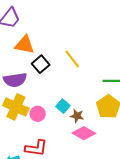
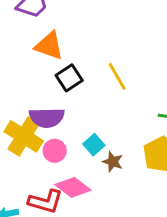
purple semicircle: (15, 80) -> (47, 118), moved
pink diamond: (84, 133) -> (73, 187), moved

